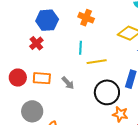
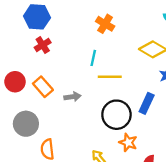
blue hexagon: (47, 20) -> (37, 17), moved
orange rectangle: (42, 78) -> (43, 87), turned 36
gray arrow: (68, 83) -> (72, 97), turned -64

